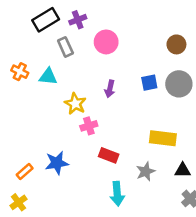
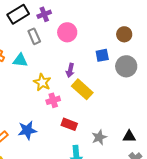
blue square: (149, 83) -> (102, 55), moved
yellow rectangle: (163, 138) -> (82, 89), moved, turned 35

